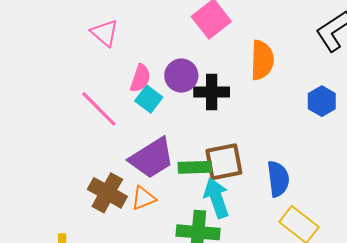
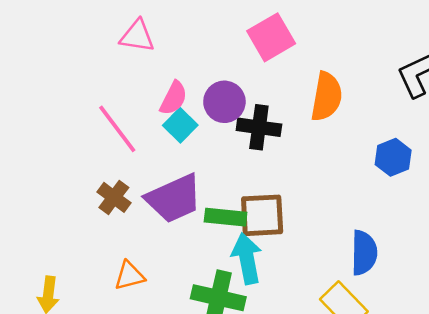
pink triangle: (105, 33) -> (137, 36), turned -40
blue semicircle: (278, 179) -> (364, 253), moved
brown cross: (107, 193) -> (114, 197), moved, size x0.7
orange triangle: (143, 198) -> (129, 276), moved

